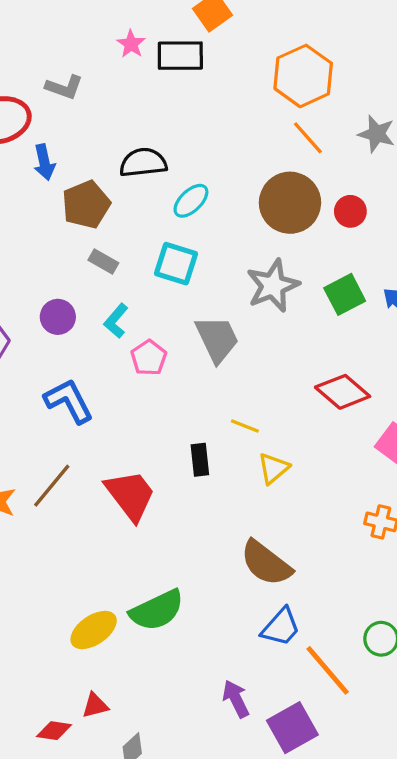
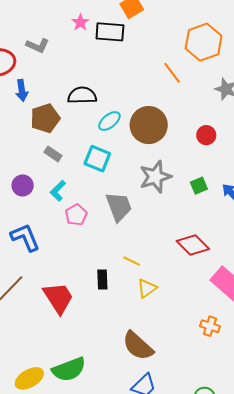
orange hexagon: (303, 76) -> (204, 42), moved
orange line: (308, 138) -> (172, 73), moved
brown circle: (290, 203) -> (149, 125), moved
green square: (345, 294) -> (199, 186), size x0.7

